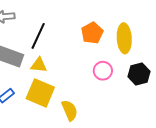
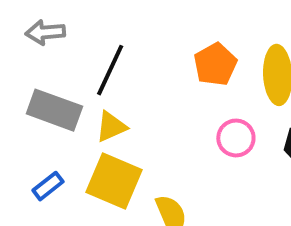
yellow triangle: (39, 65) -> (111, 127), turned -30

